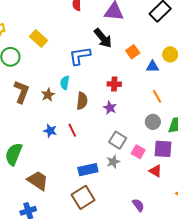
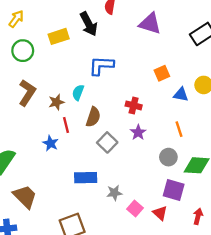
yellow rectangle: (39, 38) -> (59, 36), turned -72
black arrow: (103, 38) -> (89, 24), moved
purple star: (110, 108) -> (138, 132), moved
red line: (72, 130) -> (66, 125), moved
gray square: (118, 140) -> (107, 142), moved
pink square: (138, 152) -> (135, 209), moved
blue rectangle: (88, 170) -> (86, 178), moved

